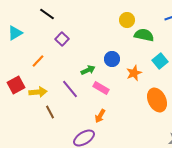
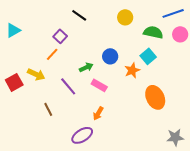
black line: (47, 14) -> (79, 15), moved
green semicircle: (144, 35) -> (153, 32), moved
orange line: (38, 61) -> (52, 54), moved
cyan square: (160, 61) -> (148, 56), moved
yellow arrow: (38, 92) -> (36, 74), moved, turned 30

